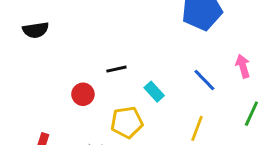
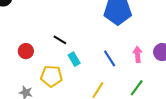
black line: (116, 69) -> (60, 40), moved, turned 32

